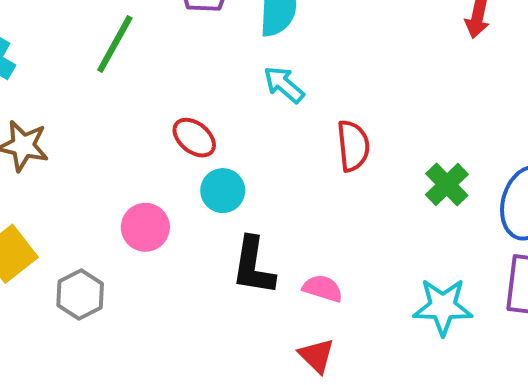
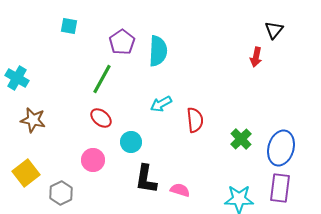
green line: (115, 44) -> (102, 79), moved
cyan arrow: (284, 85) -> (161, 104), moved, turned -70
red ellipse: (194, 138) -> (101, 118), moved

